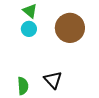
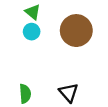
black triangle: (53, 80) -> (69, 93), moved

